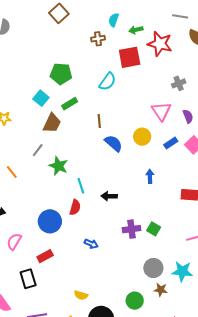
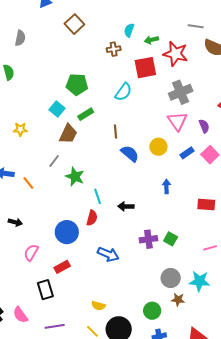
gray cross: (179, 83) -> (181, 92), moved, size x1.6
blue arrow: (91, 244) -> (108, 254), size x1.5

